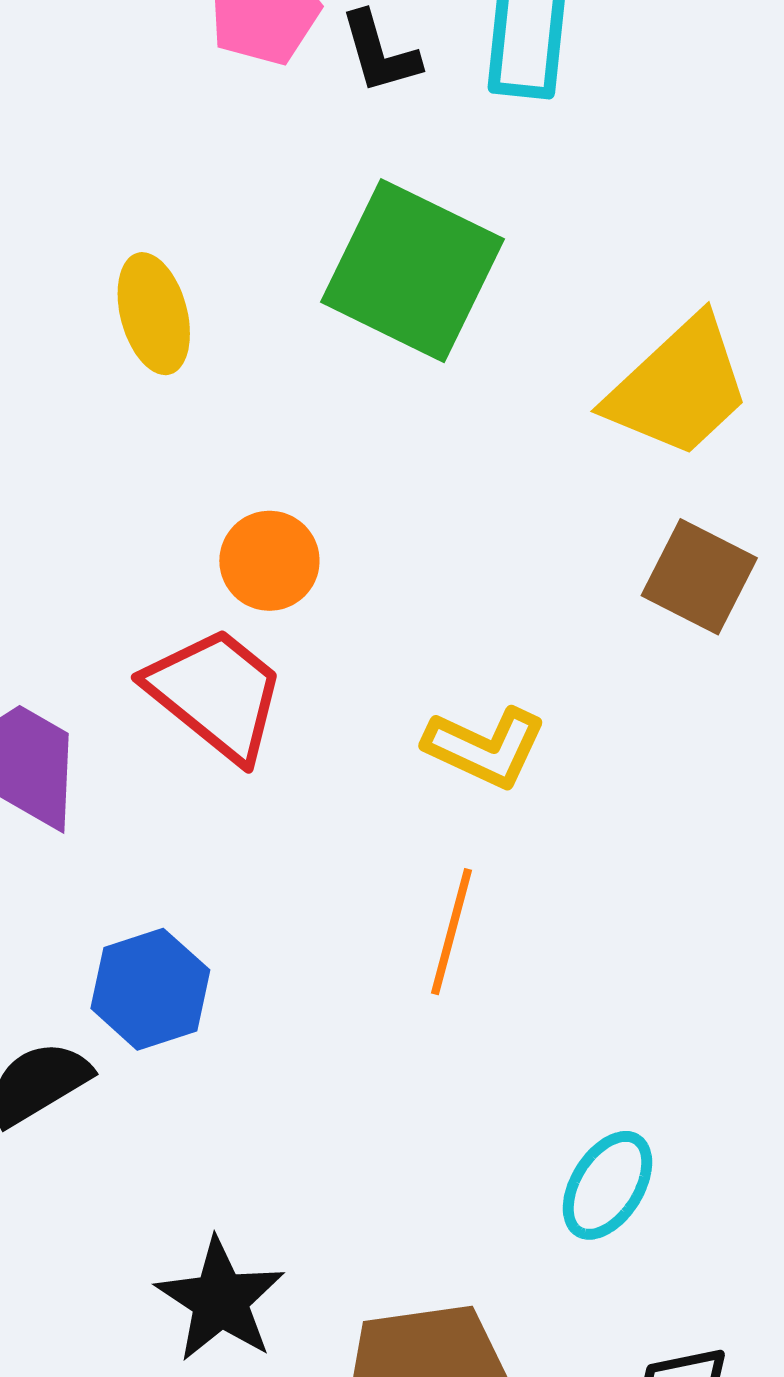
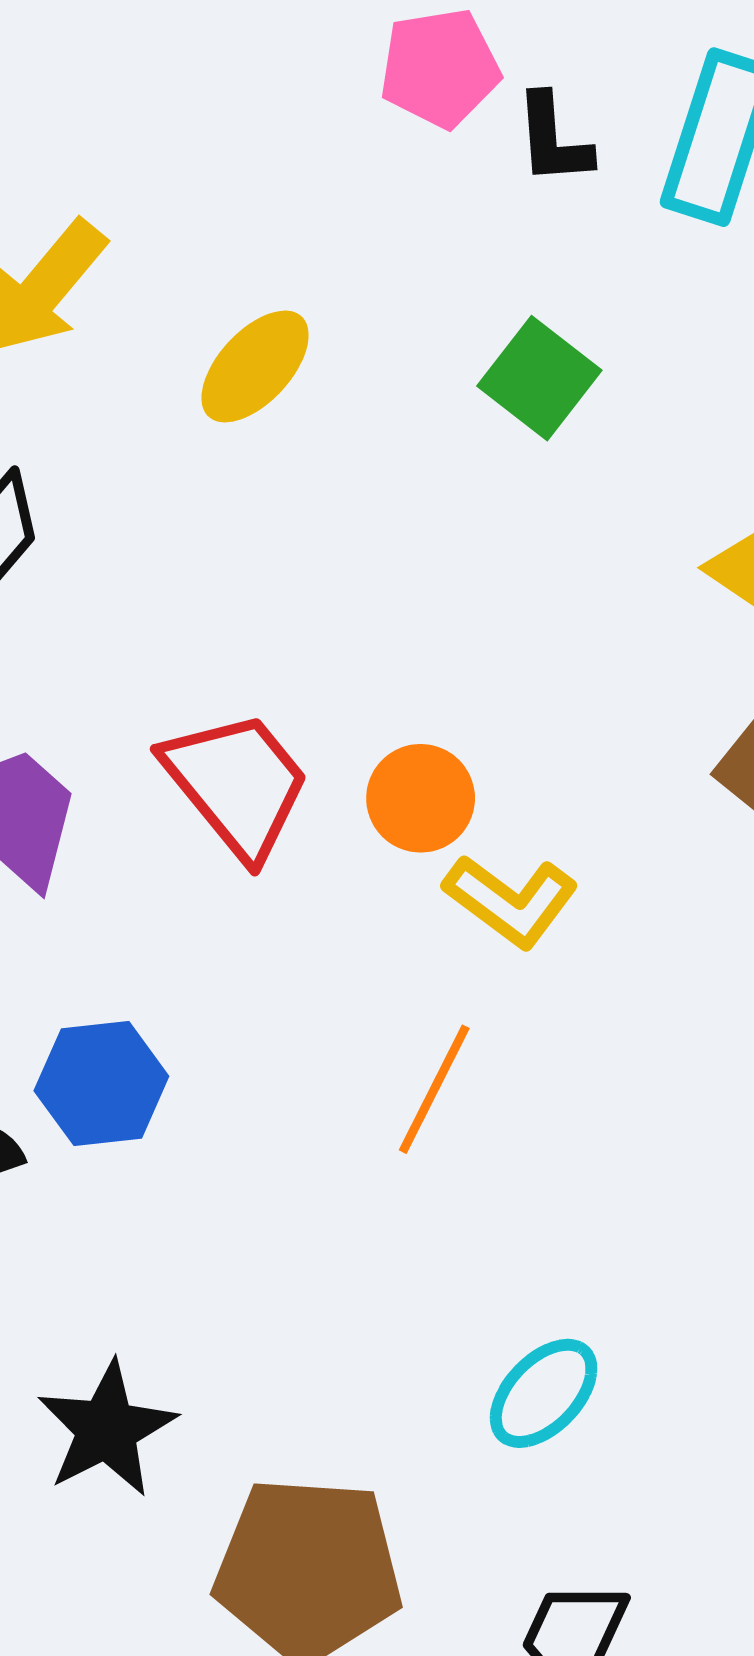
green square: (412, 271) -> (539, 378), size x0.6
yellow ellipse: (154, 314) -> (255, 367), turned 46
orange circle: (269, 561) -> (421, 798), moved

